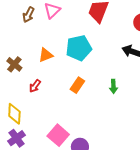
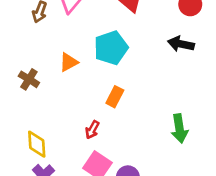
red arrow: (35, 86) -> (92, 130), moved
green arrow: (113, 86) -> (179, 129), moved, size x1.5

